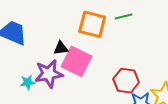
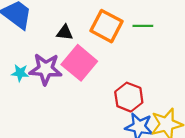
black triangle: (61, 48) -> (65, 33), moved

